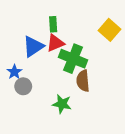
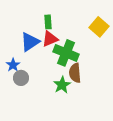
green star: (62, 104) -> (62, 85), moved, turned 30

